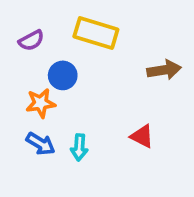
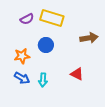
purple semicircle: (31, 40) -> (27, 19), moved
blue circle: (63, 75) -> (46, 45), moved

